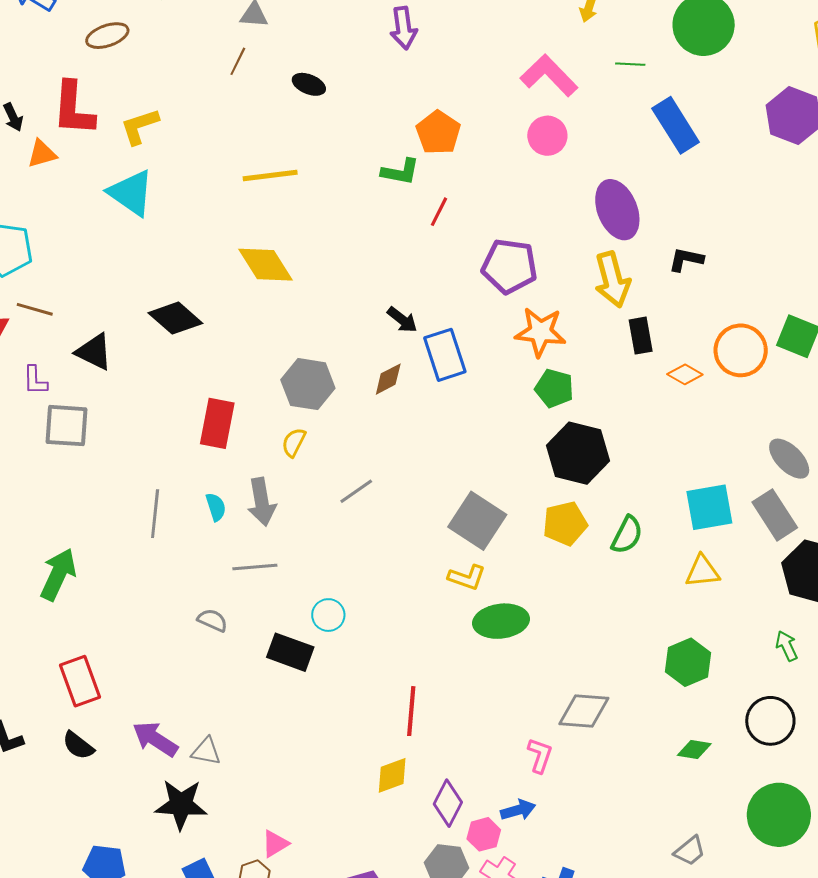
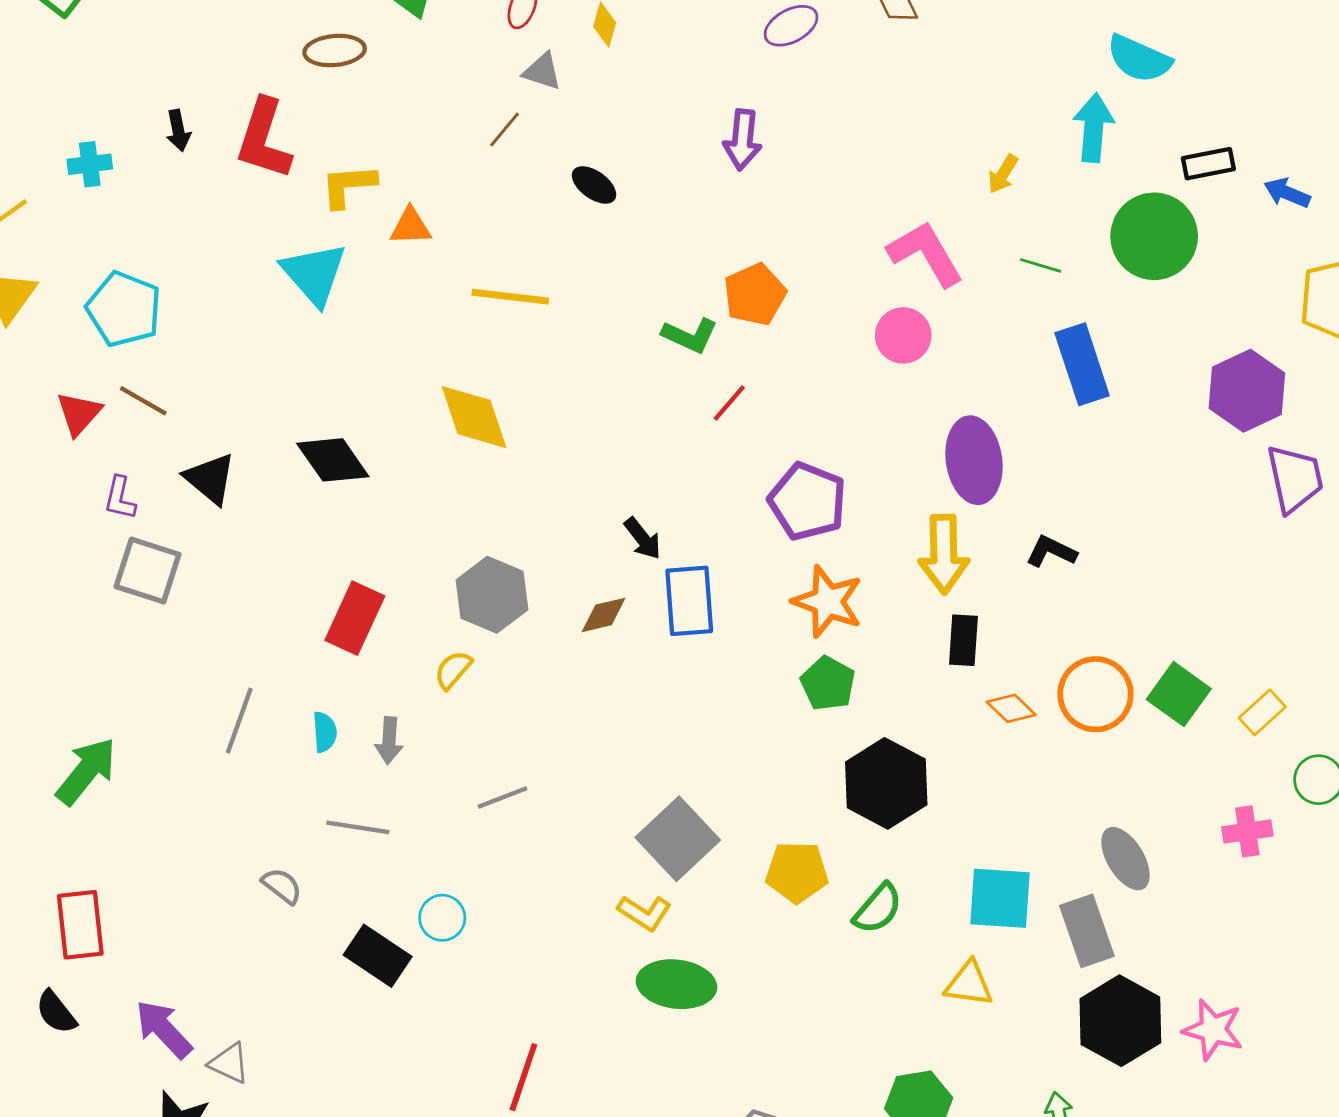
orange triangle: (42, 154) -> (410, 226), moved
black hexagon: (578, 453) -> (886, 783), moved
gray line: (356, 491) -> (502, 797), moved
gray arrow: (262, 502) -> (389, 741), size x0.7

